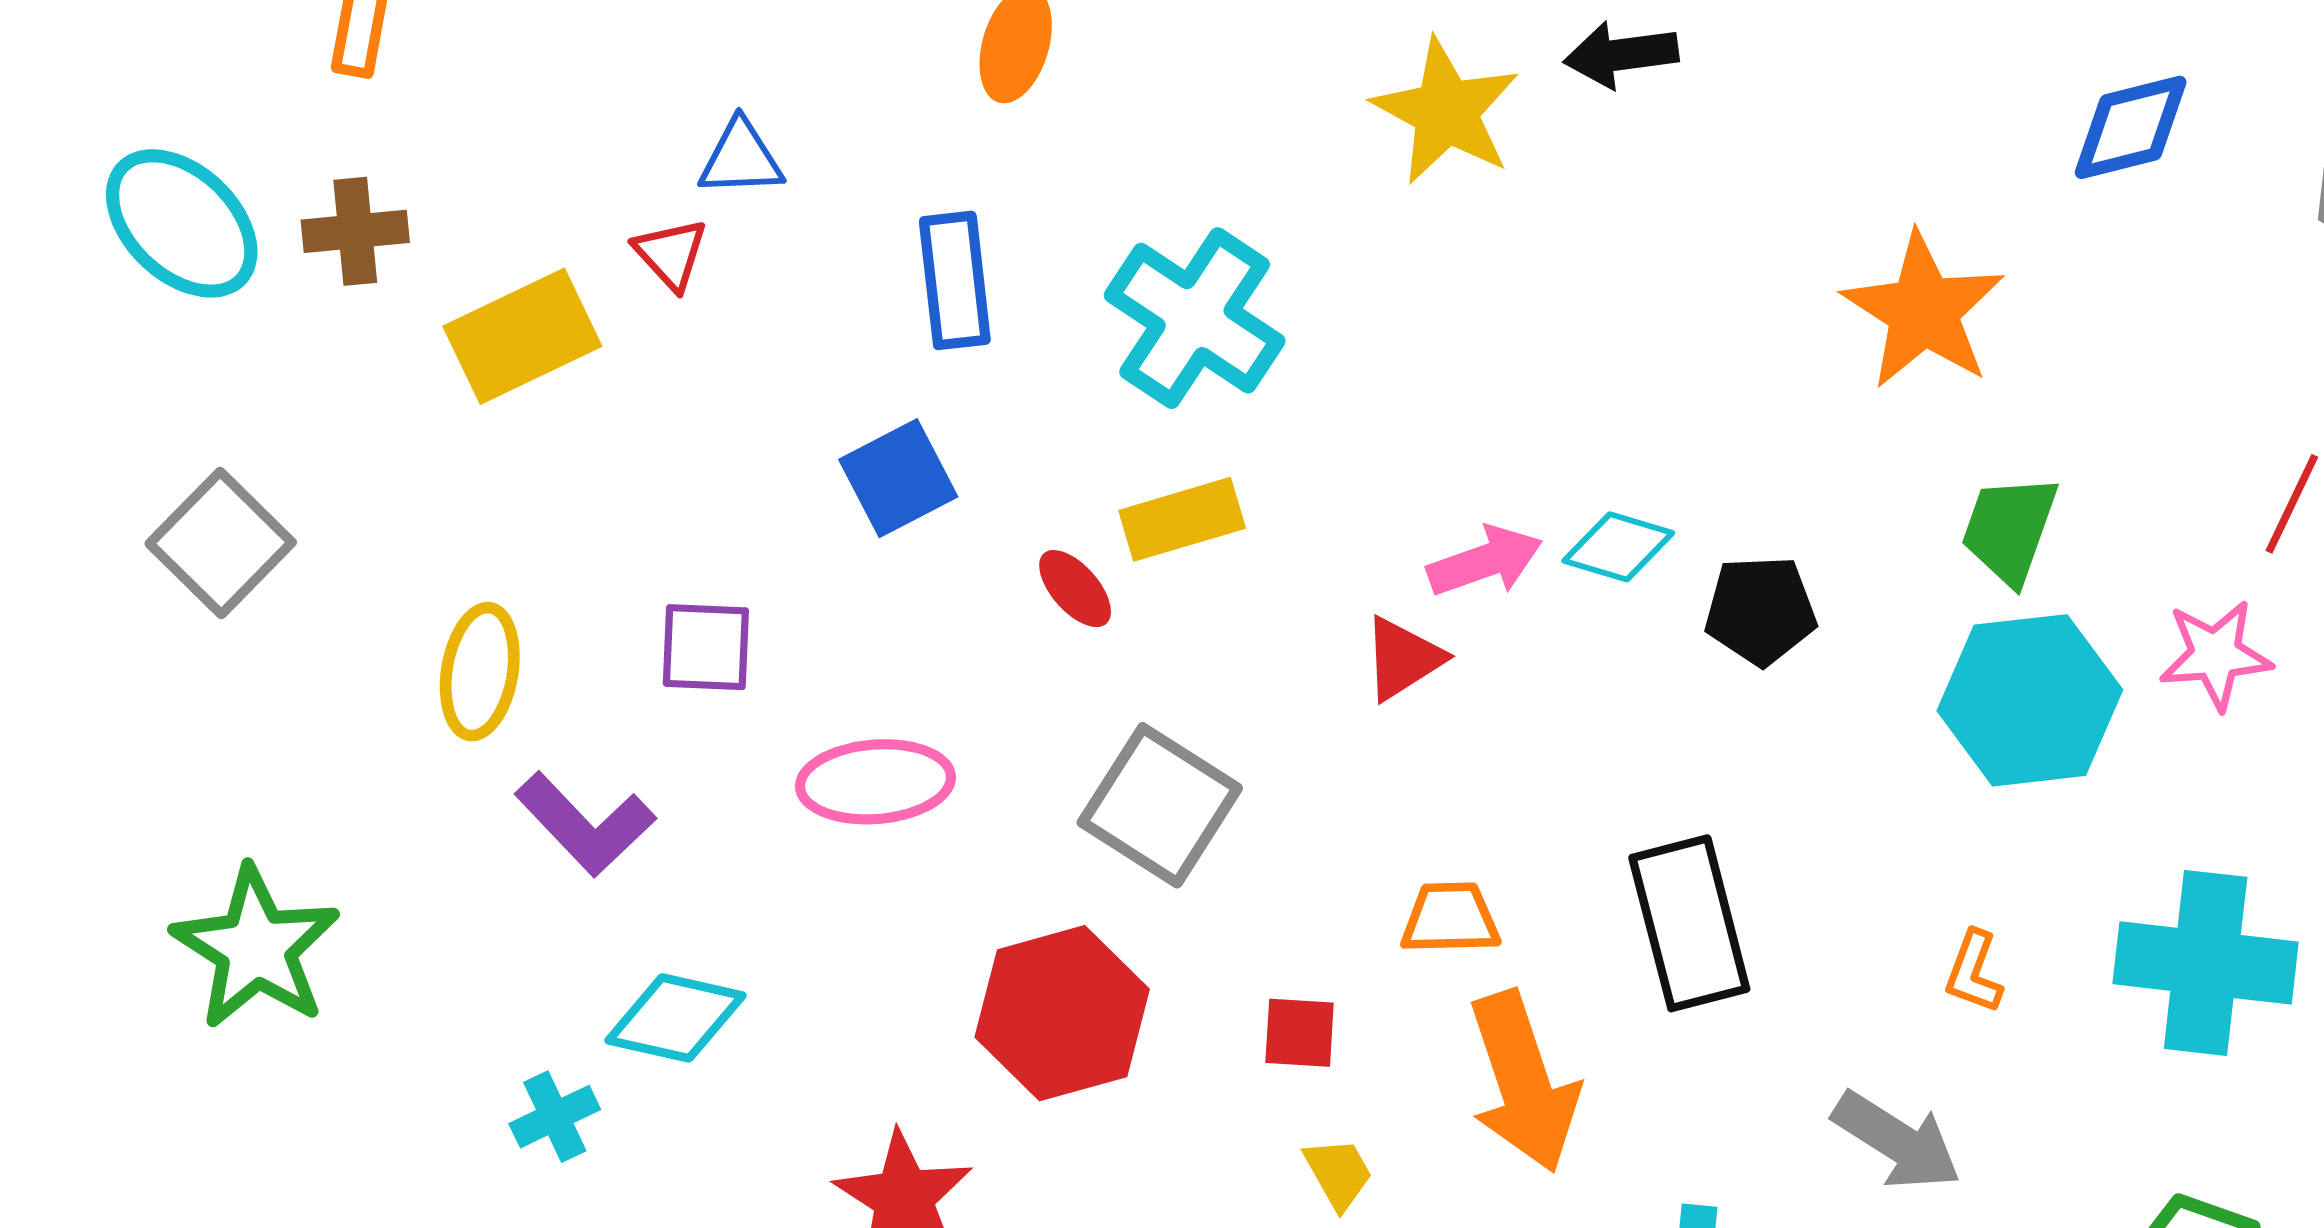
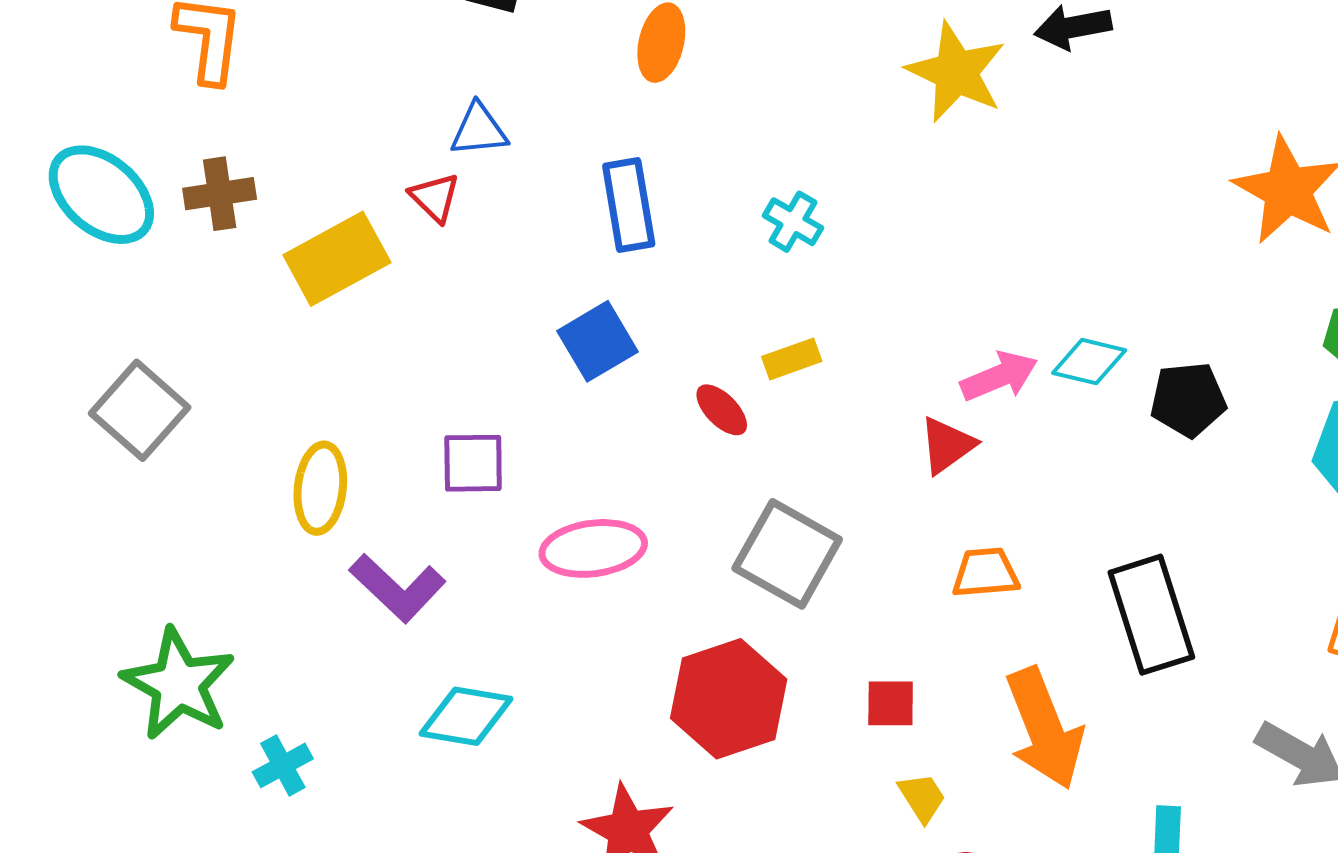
cyan cross: (1195, 318) -> (793, 222), size x0.5
yellow rectangle: (1182, 519) -> (792, 359), size x0.7
orange trapezoid: (1450, 918) -> (985, 573), moved
cyan cross: (555, 1117) -> (283, 765), moved

